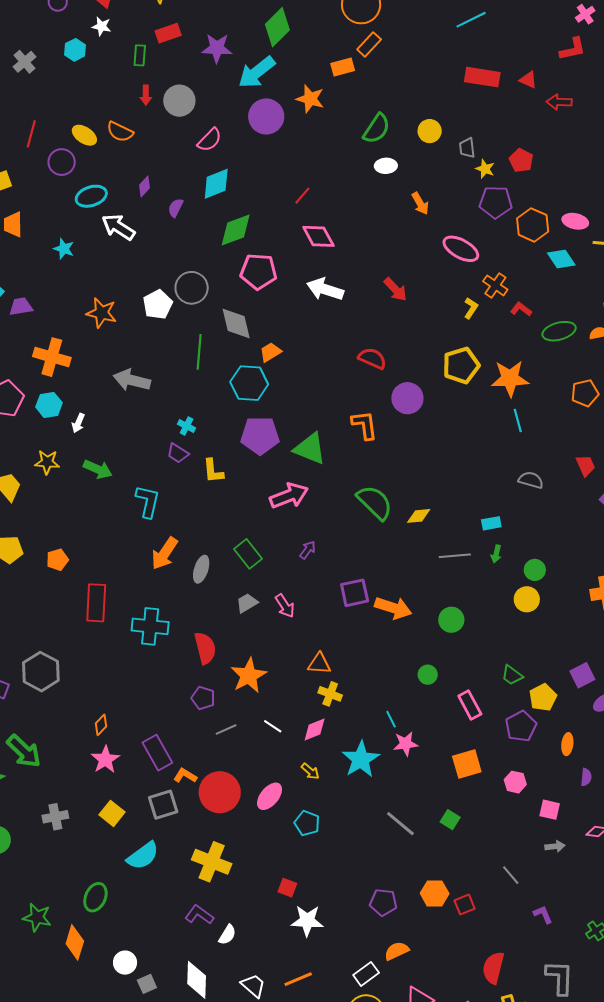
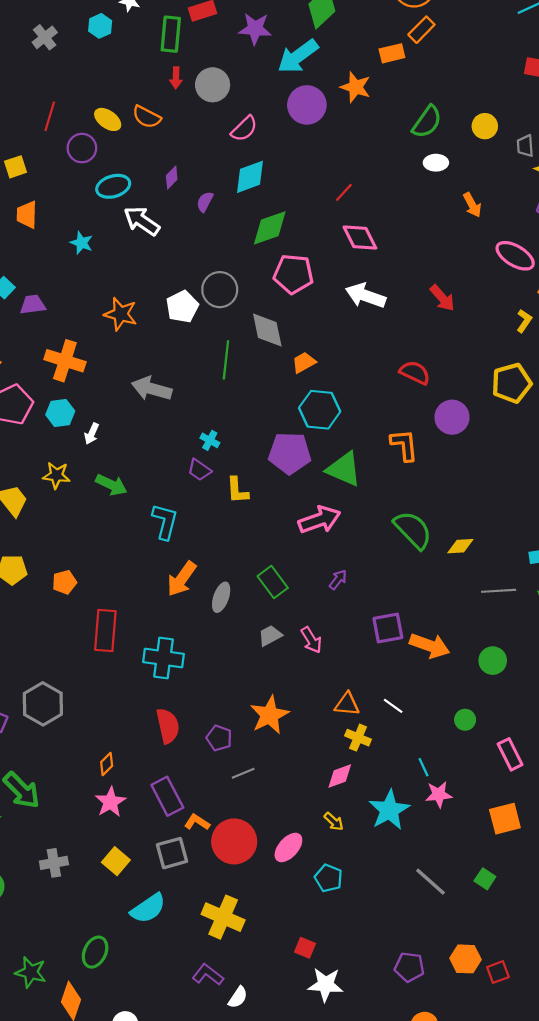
green rectangle: (140, 55) -> (171, 34), size x1.5
cyan hexagon: (249, 383) -> (320, 410), moved
red semicircle: (205, 648) -> (168, 726), moved
white line: (273, 726) -> (393, 706), moved

